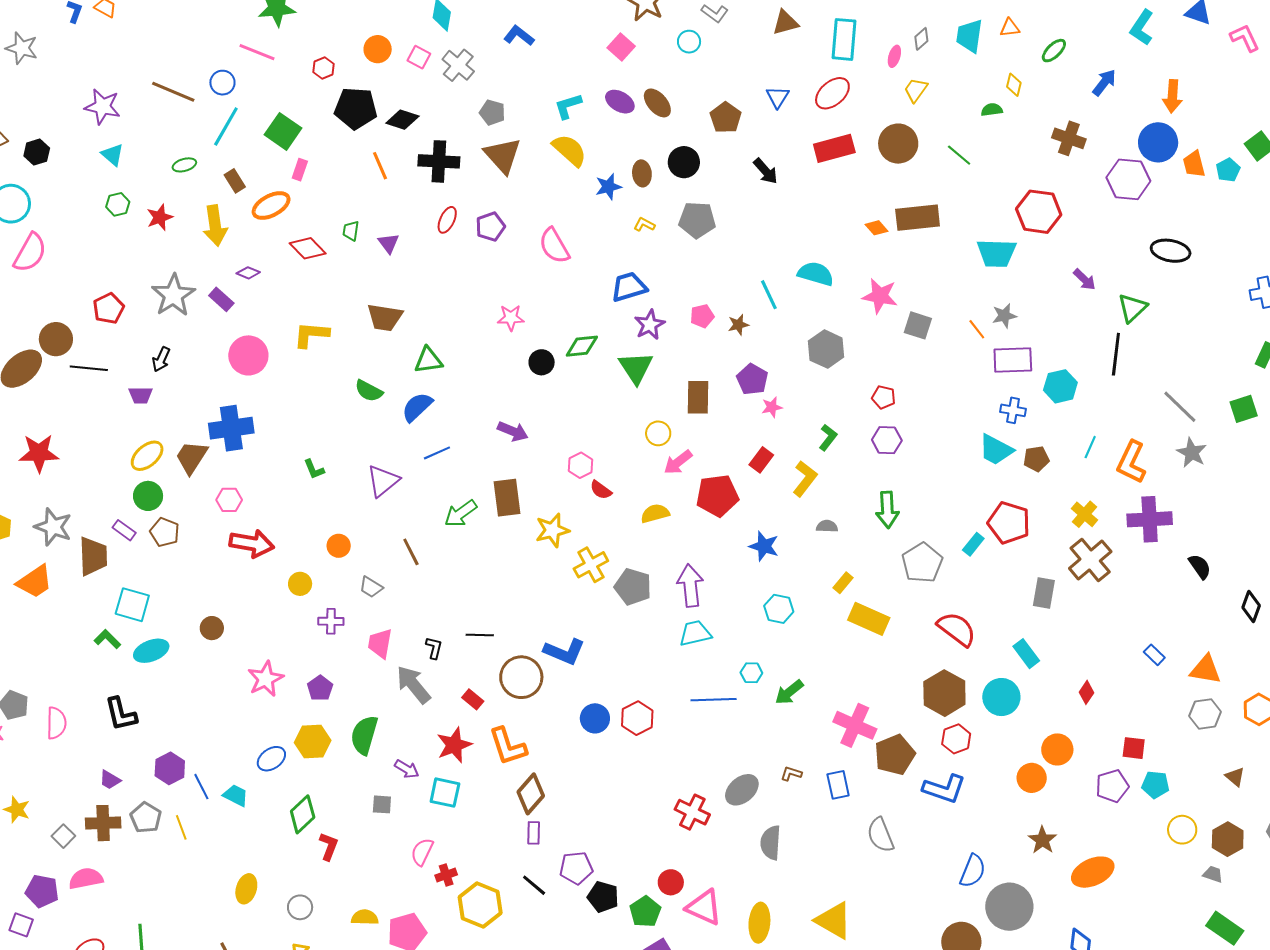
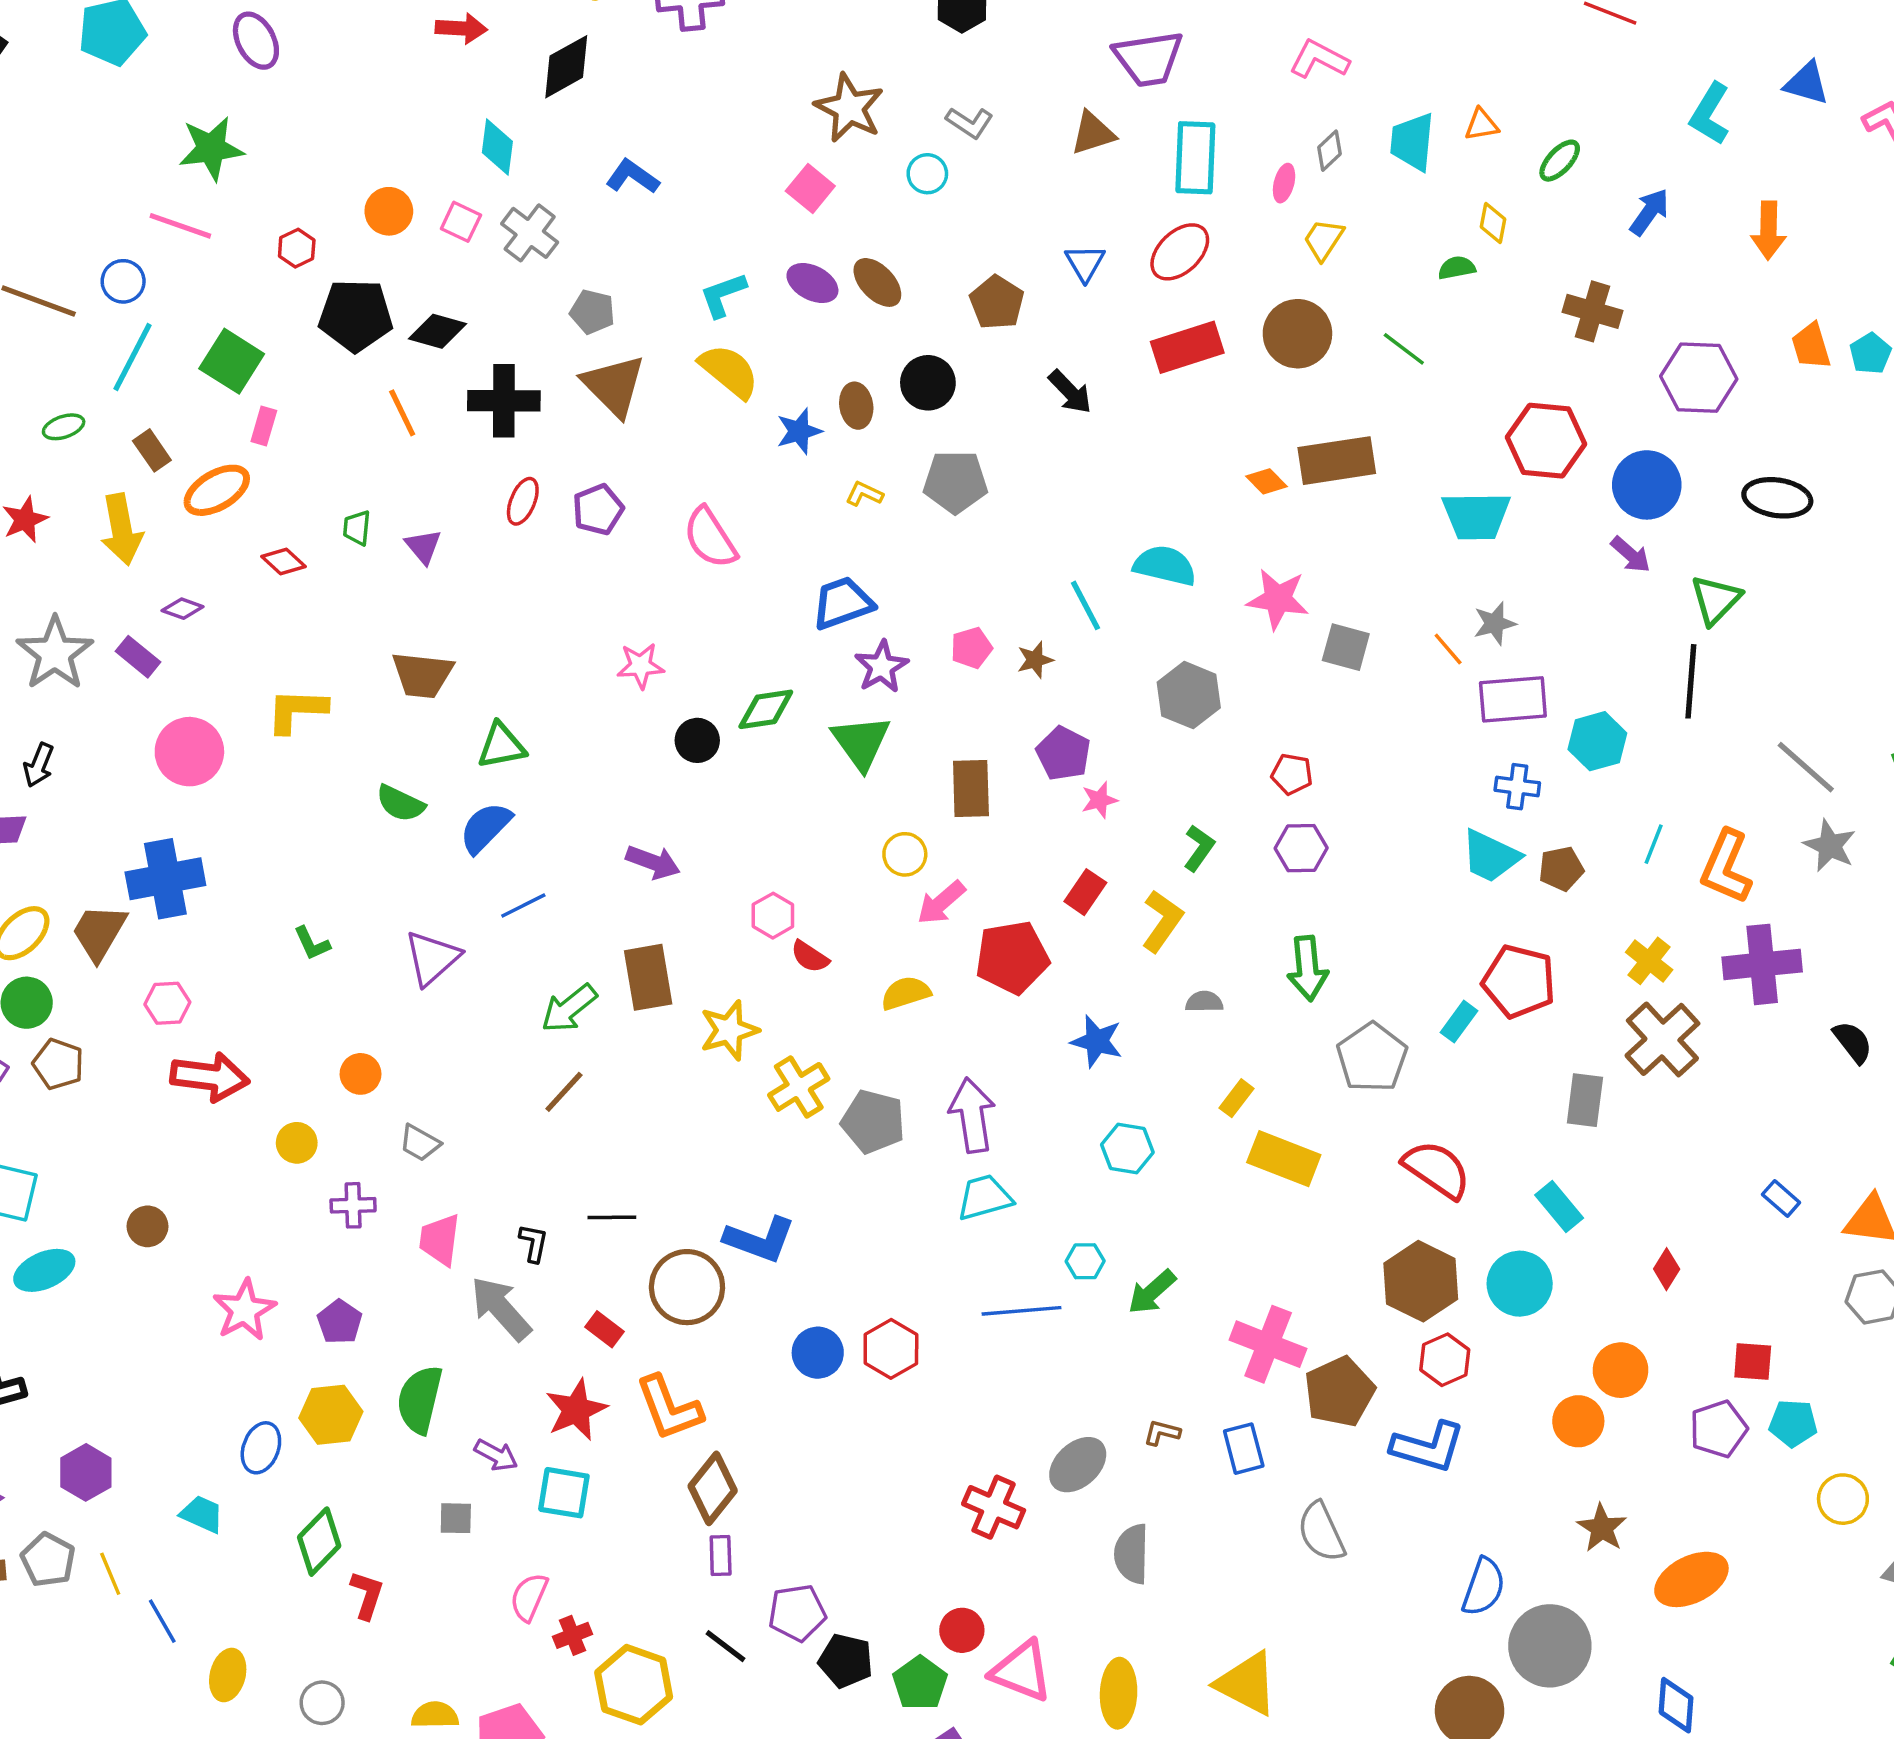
blue circle: (1158, 142) -> (1647, 485), moved
red diamond: (308, 248) -> (283, 562), size x0.7
brown line: (411, 552) -> (564, 1092), moved, turned 72
blue ellipse: (271, 759) -> (261, 1448), turned -32
blue line: (201, 787) -> (162, 1621), moved

